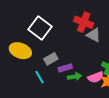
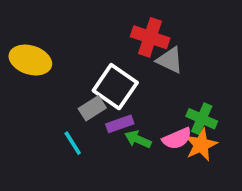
white square: (40, 28) -> (115, 87), moved
yellow ellipse: (20, 51) -> (30, 60), moved
green arrow: (75, 77) -> (138, 139), turned -144

